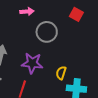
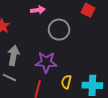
yellow semicircle: (61, 73) -> (66, 82), moved

